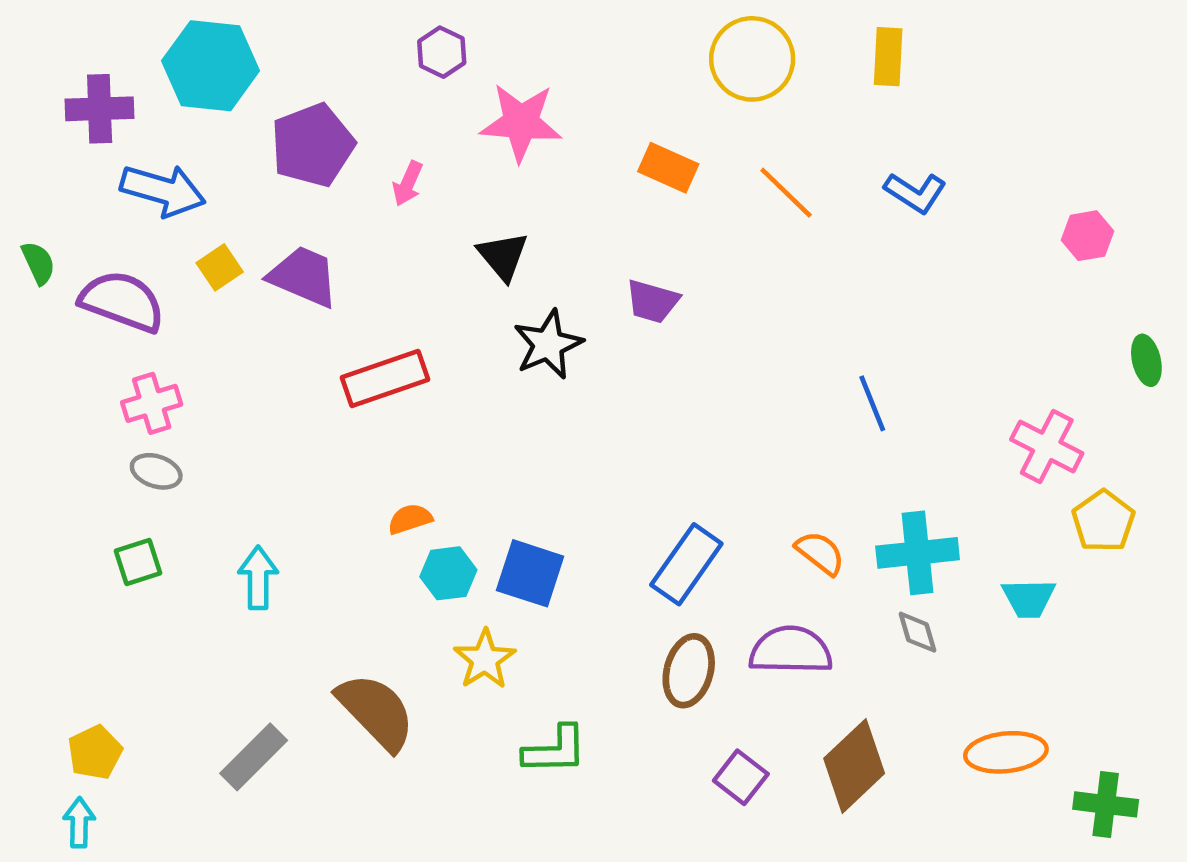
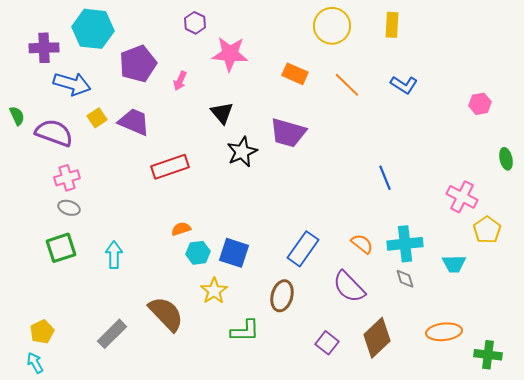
purple trapezoid: (652, 301) -> (288, 133), size x1.5
green square: (138, 562) -> (61, 248), size x1.4
purple semicircle: (791, 650) -> (349, 287), turned -135
brown ellipse: (689, 671) -> (282, 296), moved
cyan arrow: (79, 823) -> (35, 363), turned -30

